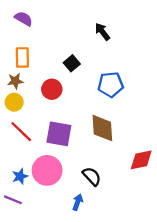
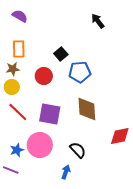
black arrow: (102, 32) -> (98, 21), moved
blue pentagon: (111, 85) -> (80, 72), moved

